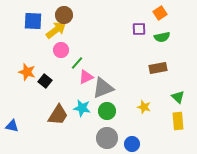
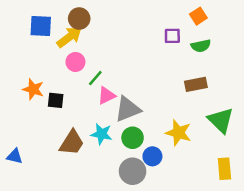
black square: (45, 81) -> (56, 100), turned -32
green triangle: (178, 97) -> (221, 120), size x1.6
yellow star: (144, 107) -> (178, 133), size x1.5
yellow rectangle: (178, 121) -> (224, 169), moved
blue circle: (132, 144) -> (152, 156), moved

